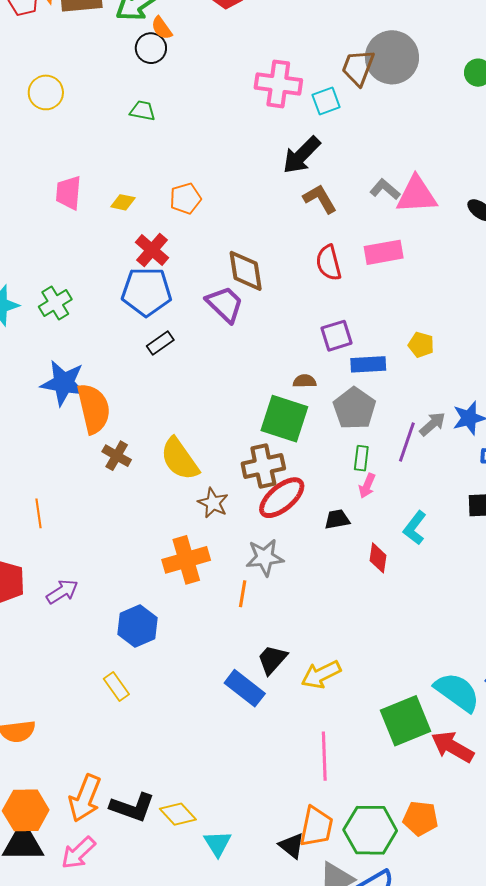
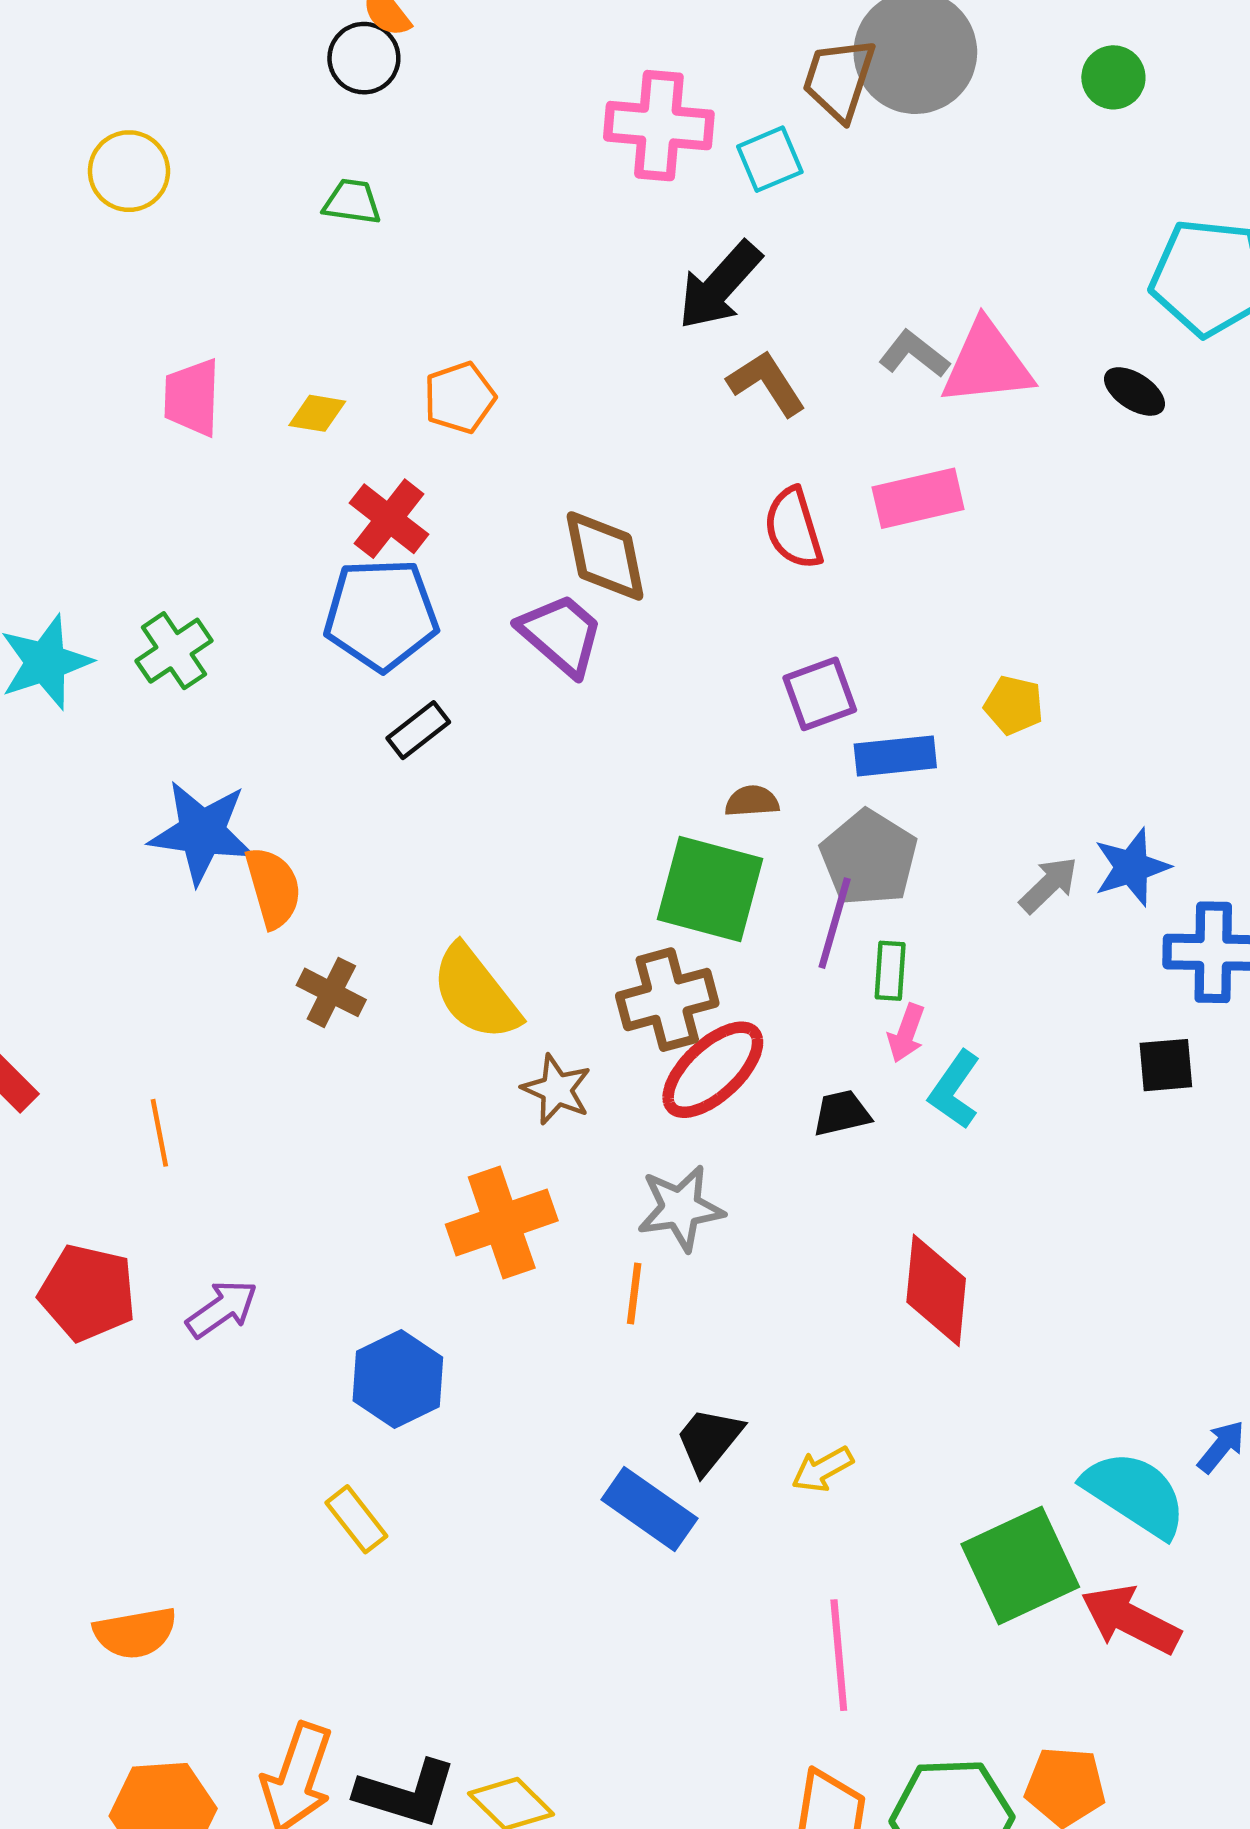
orange semicircle: (94, 409) -> (273, 887), size x0.7
purple line: (407, 442) -> (835, 923), moved
cyan L-shape: (415, 528) -> (955, 1090), moved
red diamond: (378, 558) -> (936, 1290), moved, size x1.6
yellow arrow: (321, 675) -> (822, 1469), size x0.7

